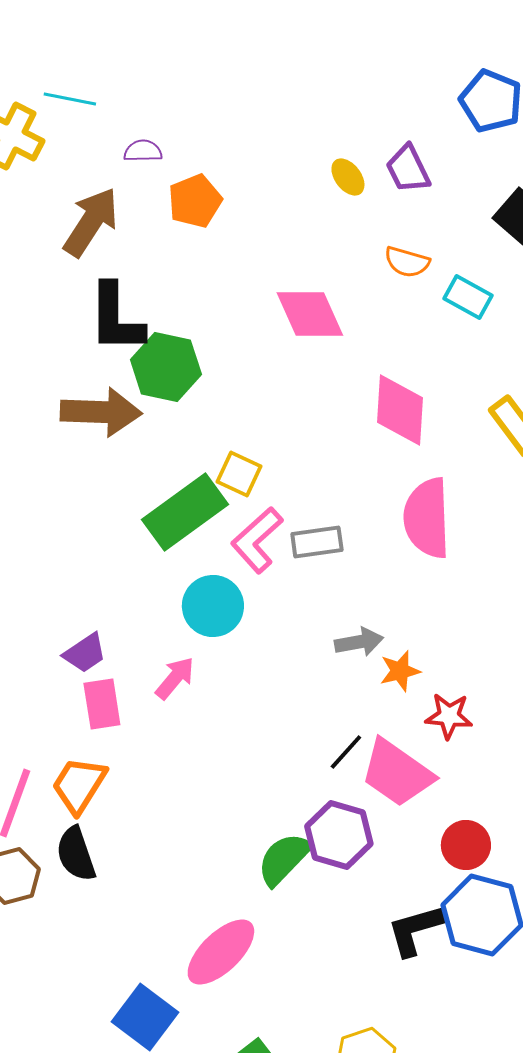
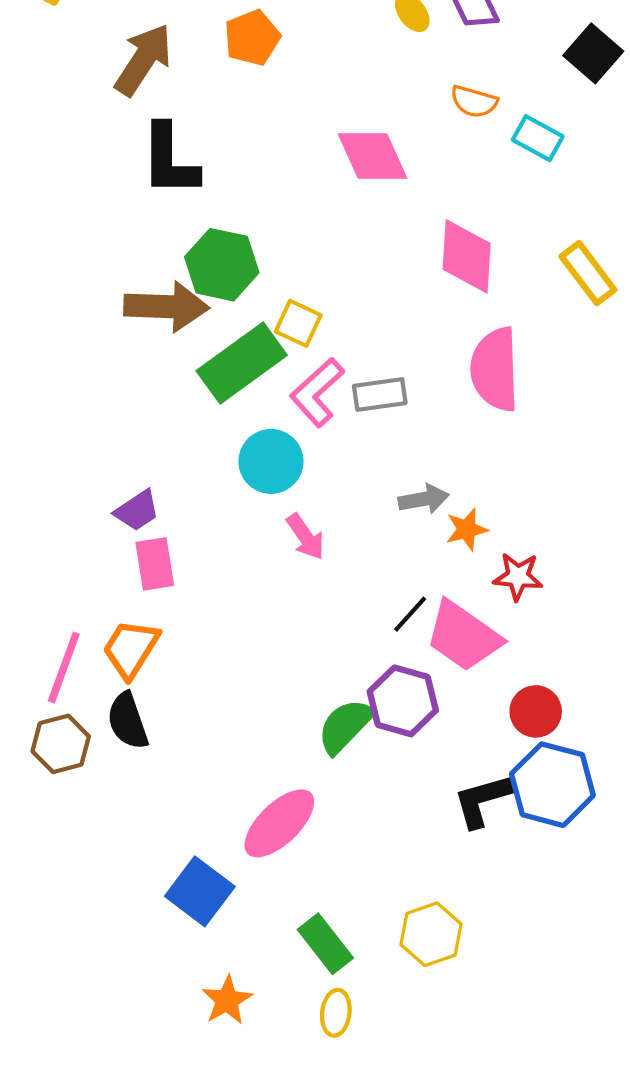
green hexagon: (166, 367) -> (222, 265), moved
brown arrow: (101, 412) -> (166, 307), moved
pink arrow: (175, 678) -> (305, 537), moved, turned 105

